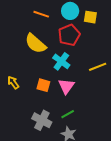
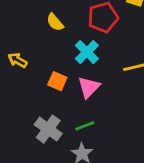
yellow semicircle: (35, 43) -> (55, 22), size x0.6
yellow arrow: (13, 83) -> (18, 60), moved, turned -32

